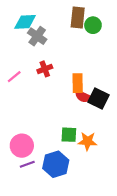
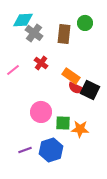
brown rectangle: (78, 18) -> (64, 34), moved
red cross: (45, 69) -> (41, 63), turned -32
orange rectangle: (78, 83) -> (71, 76), turned -54
pink circle: (22, 146) -> (41, 112), moved

